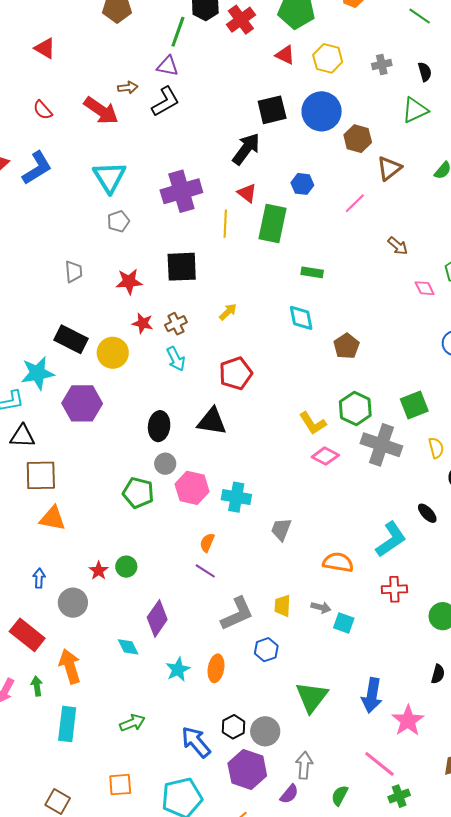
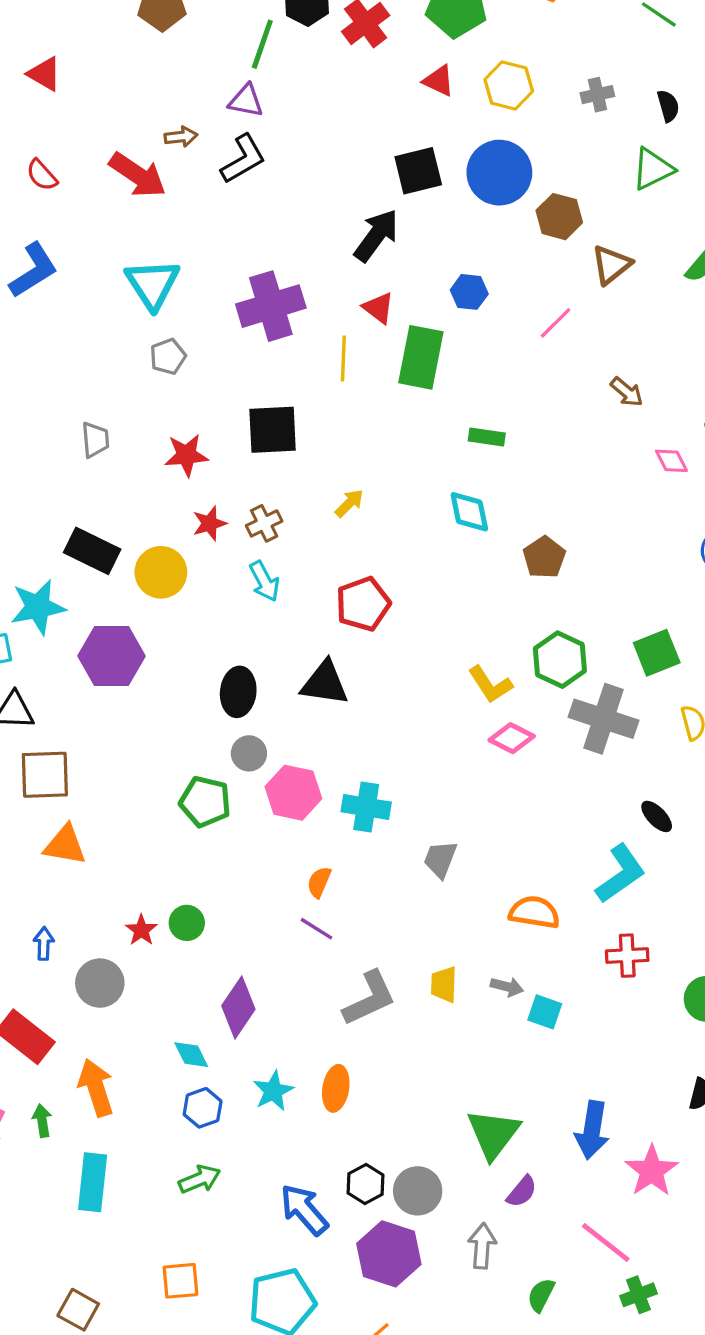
red star: (143, 323) -> (210, 523), turned -30
black ellipse: (427, 513) -> (657, 816), moved
blue hexagon: (266, 650) -> (203, 1108), moved
purple semicircle: (289, 794) -> (522, 1192), moved

